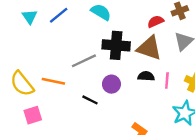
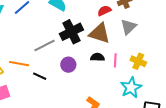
black cross: (116, 45) -> (71, 32), turned -30
black line: (90, 100) -> (40, 76), moved

